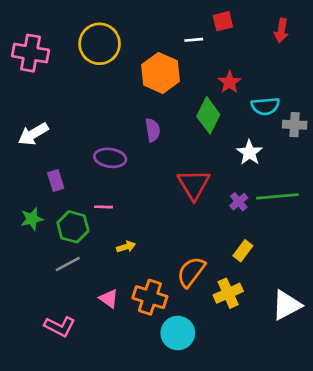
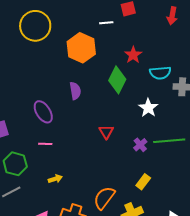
purple ellipse: (110, 158) -> (43, 112), turned 50
red triangle: (194, 184) -> (106, 132), size x0.6
pink line: (103, 207) -> (45, 144), moved

